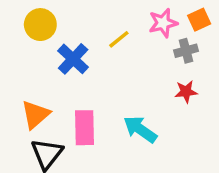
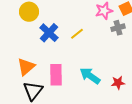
yellow line: (119, 39) -> (77, 34), moved
red star: (186, 92) -> (118, 83), moved

